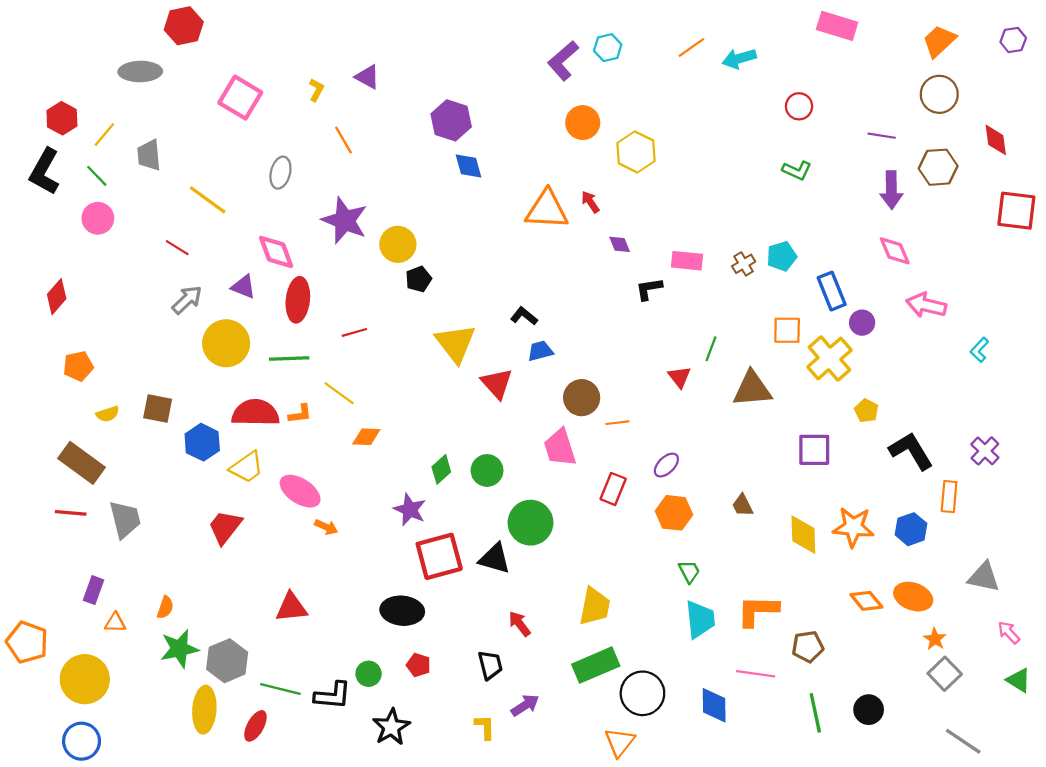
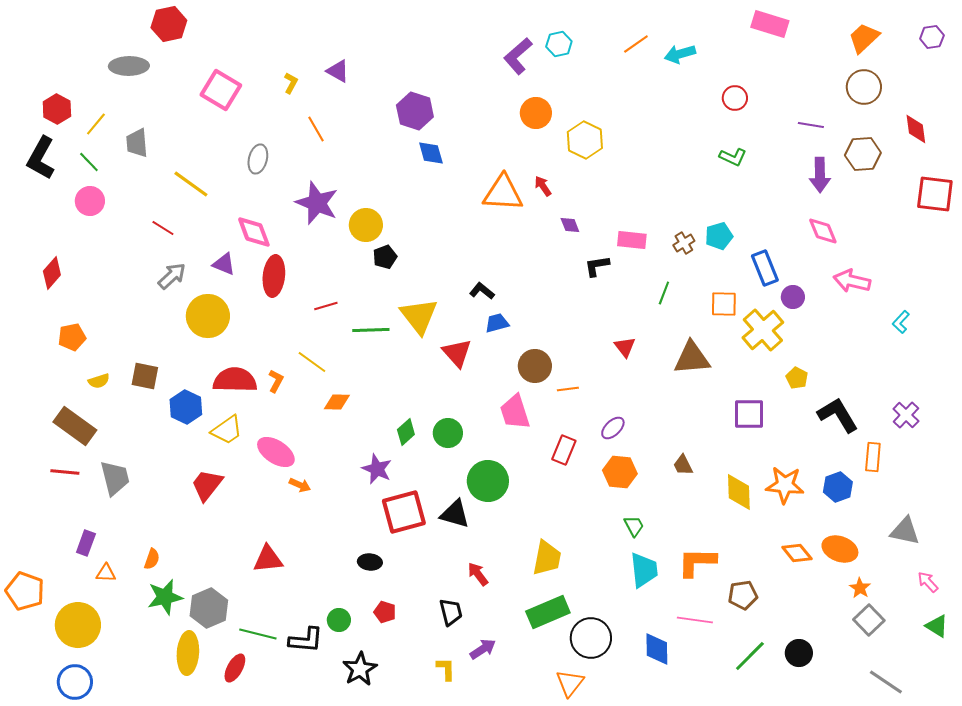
green line: (711, 349) -> (664, 293), moved
green line: (289, 358) -> (371, 330), moved
orange L-shape: (300, 414) -> (276, 381), turned -55
black ellipse: (402, 611) -> (370, 562), size x0.6
green line: (815, 713) -> (750, 656), turned 57

